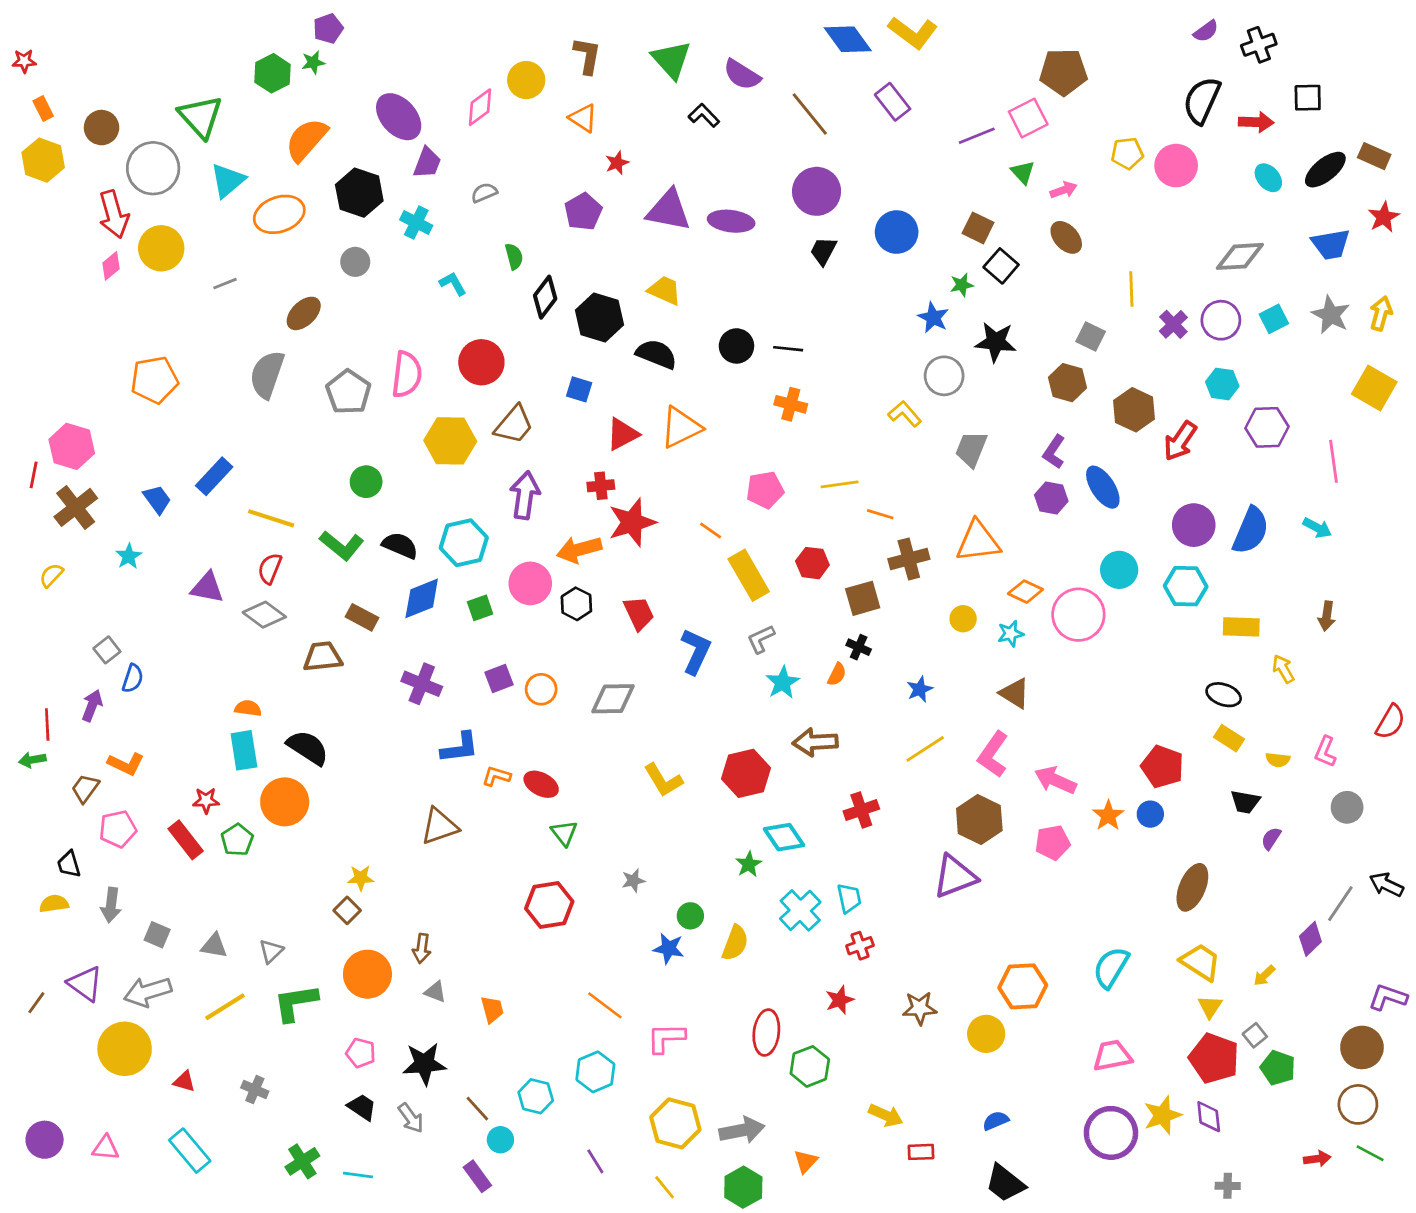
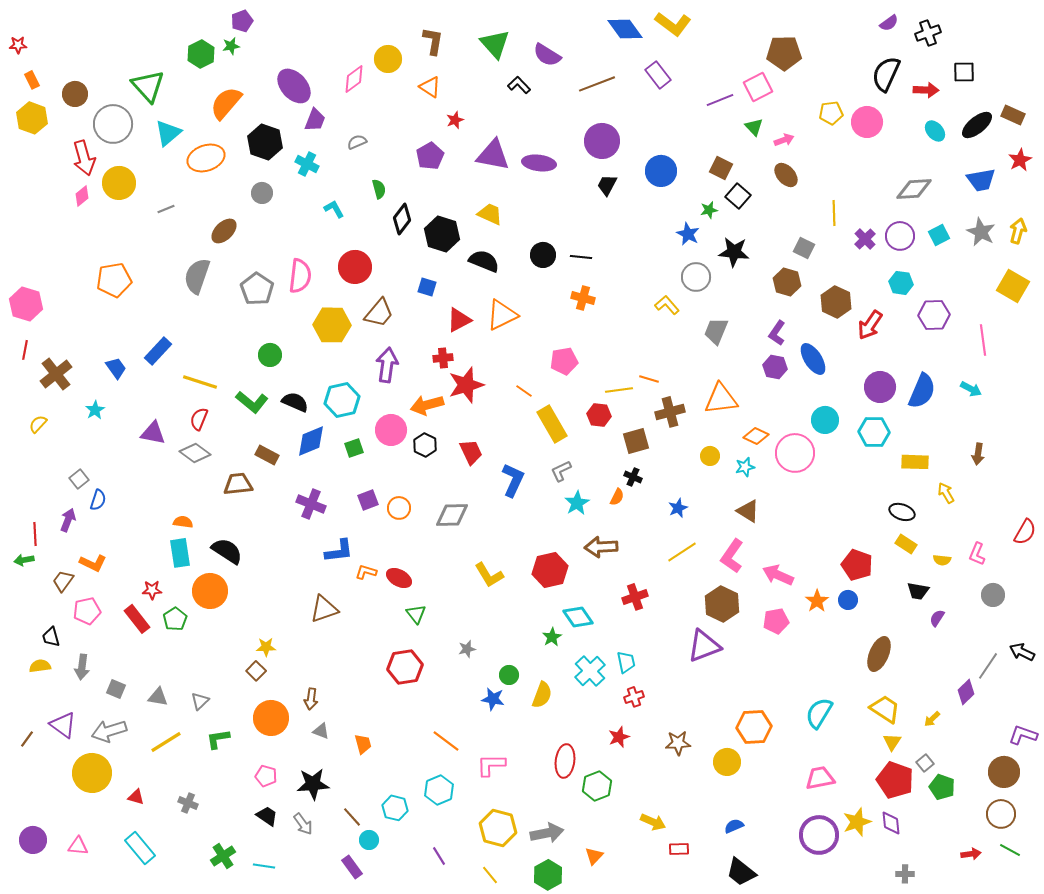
brown line: (810, 114) -> (597, 84), turned -72
pink hexagon: (72, 446) -> (26, 304), moved
yellow line: (840, 484) -> (619, 390), moved
green L-shape: (296, 1003) -> (218, 739), size x0.7

